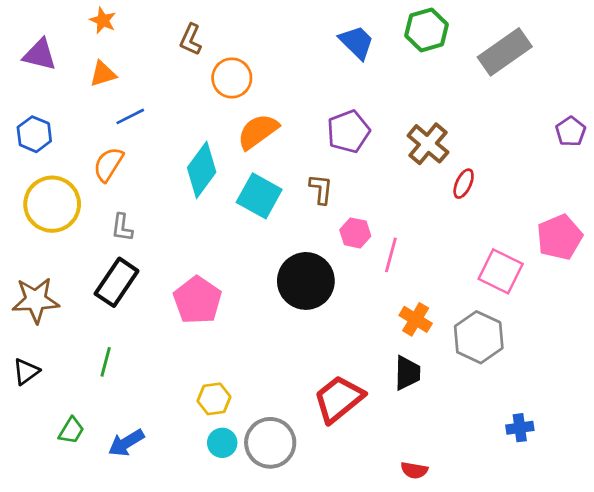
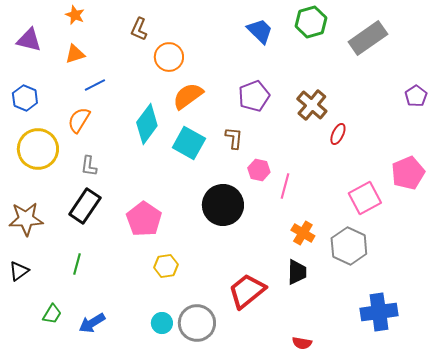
pink square: (501, 271) -> (365, 198), turned 36
yellow hexagon: (214, 399) -> (166, 266), moved
blue cross: (520, 428) -> (379, 312), size x1.8

